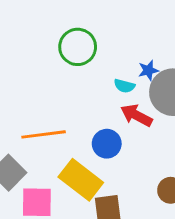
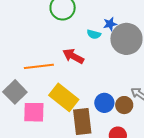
red arrow: (136, 115) -> (73, 56), moved
blue circle: (107, 144) -> (104, 103), moved

